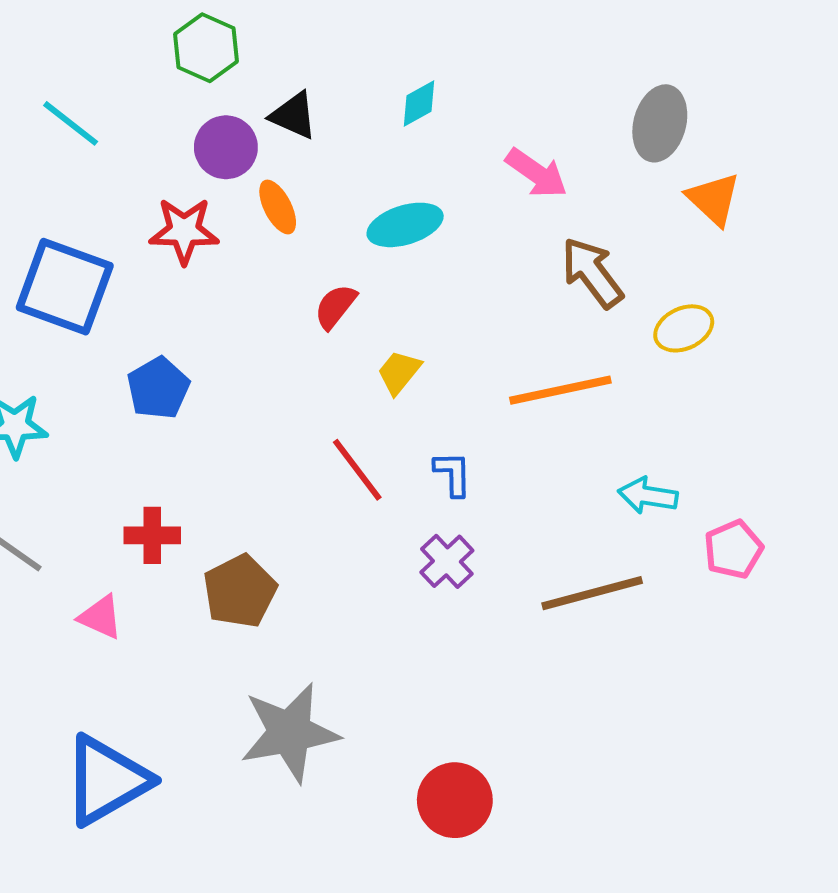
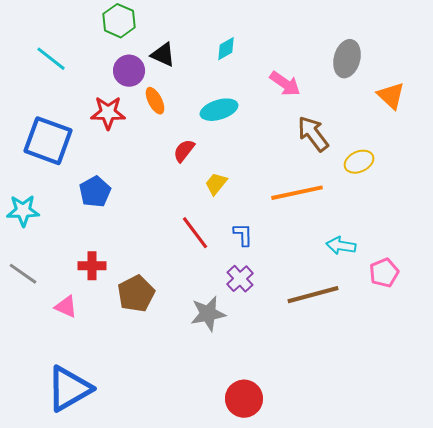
orange triangle: (714, 199) -> (391, 96), moved
gray star: (290, 732) -> (208, 314), moved, size x0.7

